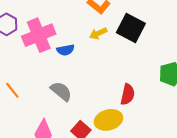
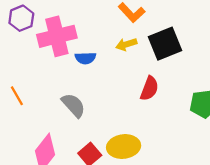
black square: (131, 28) -> (165, 44), turned 32
red semicircle: (128, 94) -> (149, 89), moved

